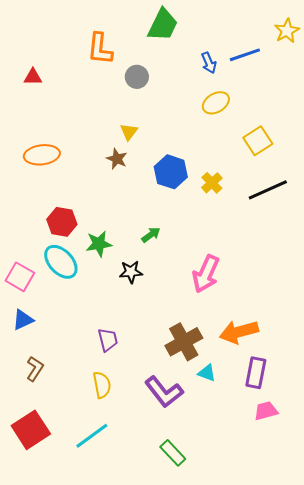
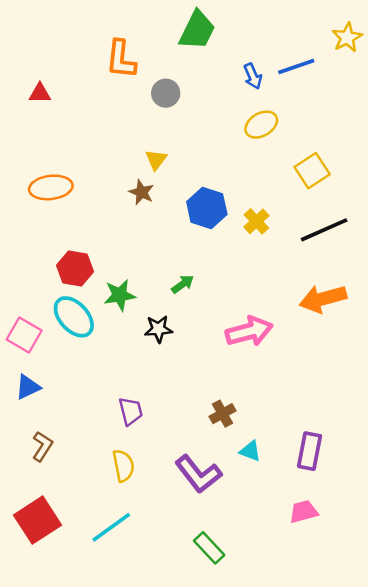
pink arrow: (206, 274) -> (249, 331), turned -129
orange arrow: (239, 332) -> (323, 299), moved
brown cross: (184, 342) -> (223, 414), size x0.6
pink trapezoid: (266, 411) -> (304, 512), moved

